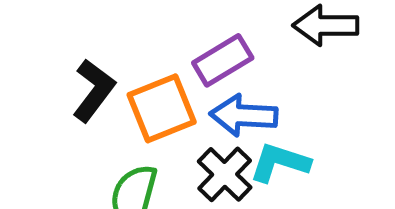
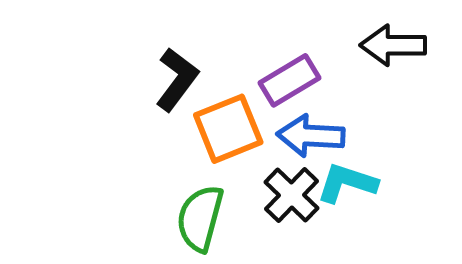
black L-shape: (94, 90) -> (177, 79), moved

